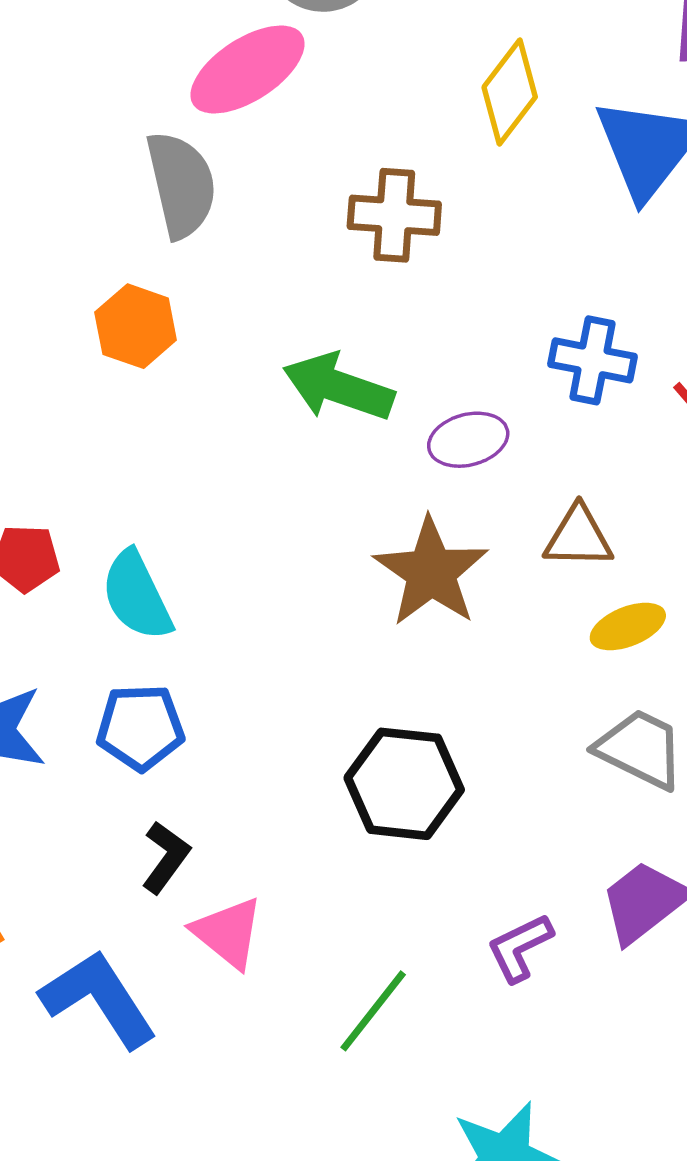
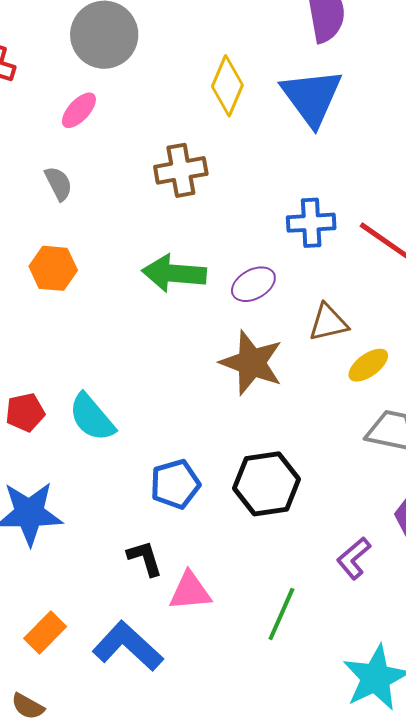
pink ellipse: (248, 69) -> (79, 110), size x0.6
gray semicircle: (181, 185) -> (59, 183), size x0.6
blue pentagon: (140, 727) -> (175, 484), moved
black L-shape: (166, 857) -> (145, 558), turned -39
pink triangle: (228, 933) -> (190, 591), turned -30

